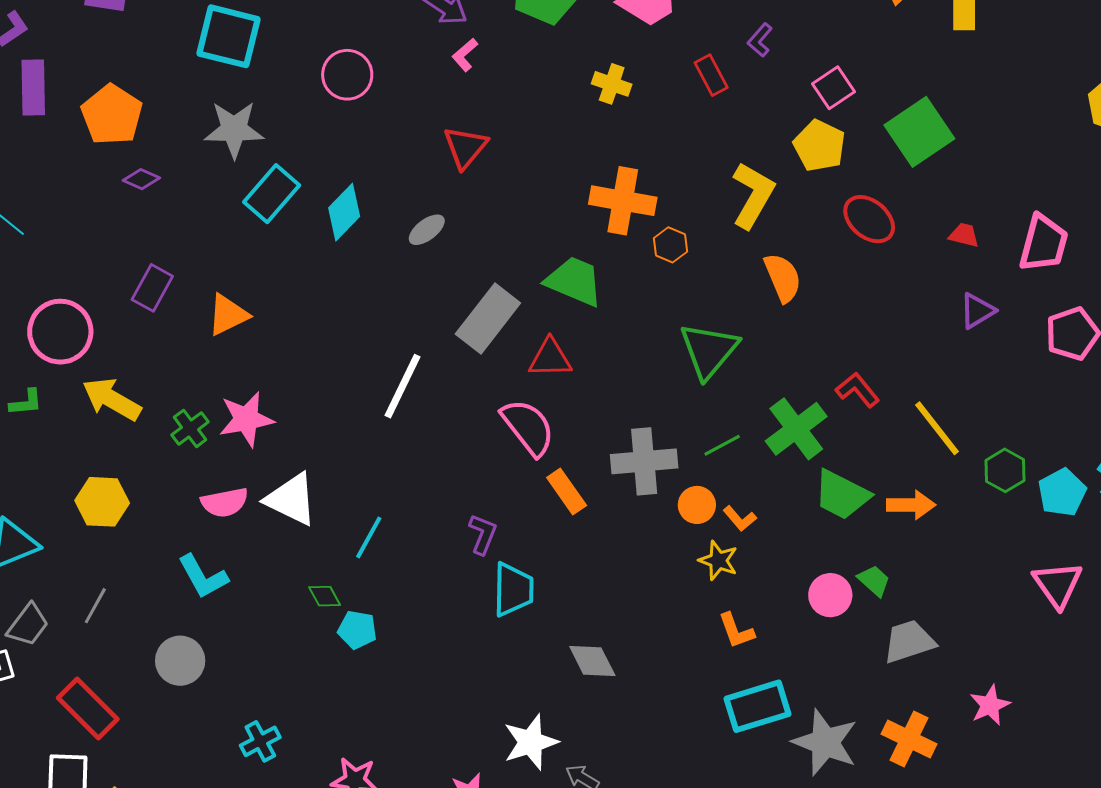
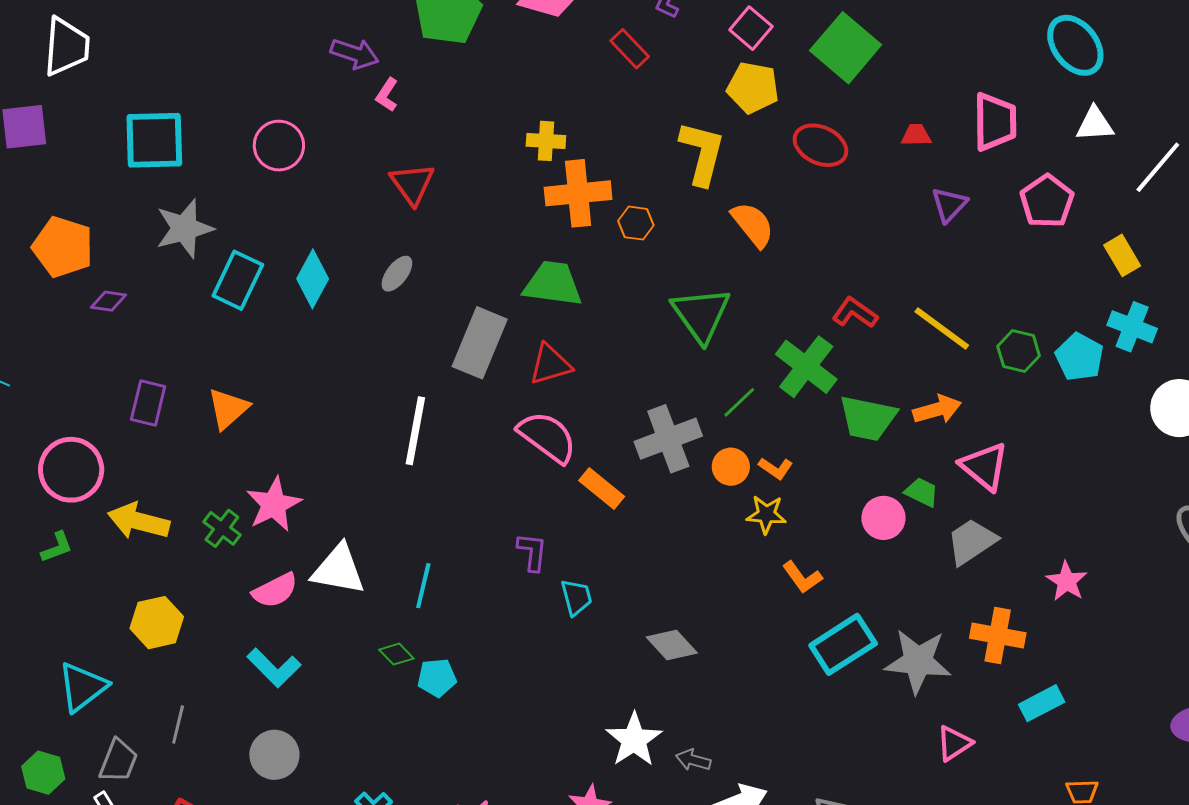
yellow cross: (612, 84) -> (546, 141), moved
pink triangle: (1058, 584) -> (984, 466), moved
cyan trapezoid: (513, 590) -> (576, 597), size x0.7

